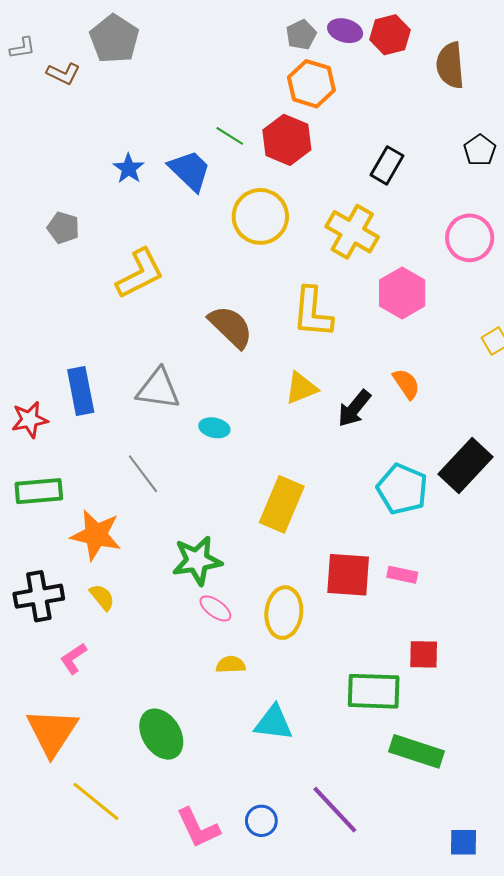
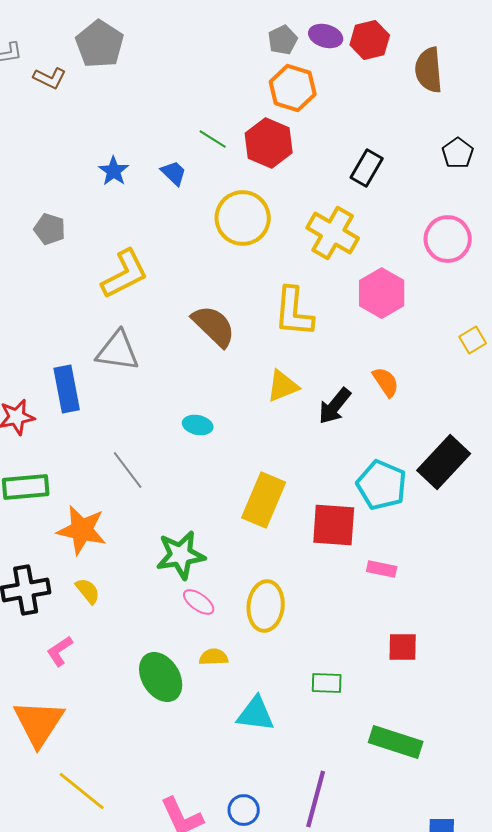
blue trapezoid: (190, 171) -> (174, 173), size x0.6
gray triangle: (158, 389) -> (118, 351), moved
red square: (348, 575) -> (334, 525), moved
green rectangle: (374, 691) -> (327, 683), moved, size x0.6
green ellipse: (161, 734) -> (161, 677), moved
purple line: (335, 810) -> (316, 799), turned 58

